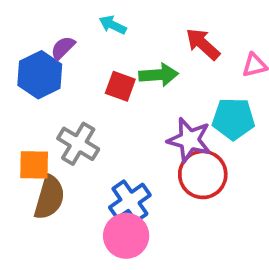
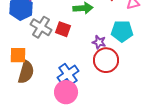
red square: (120, 86) -> (63, 29), moved
purple star: (189, 140) -> (99, 42), size x0.6
gray cross: (78, 144) -> (41, 27), moved

